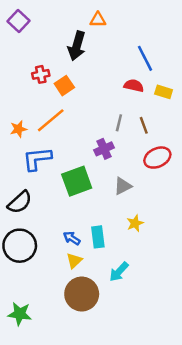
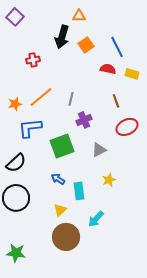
orange square: (64, 86) -> (86, 45), moved
gray line: (119, 123) -> (71, 99), moved
blue arrow: (72, 238) -> (58, 179), moved

